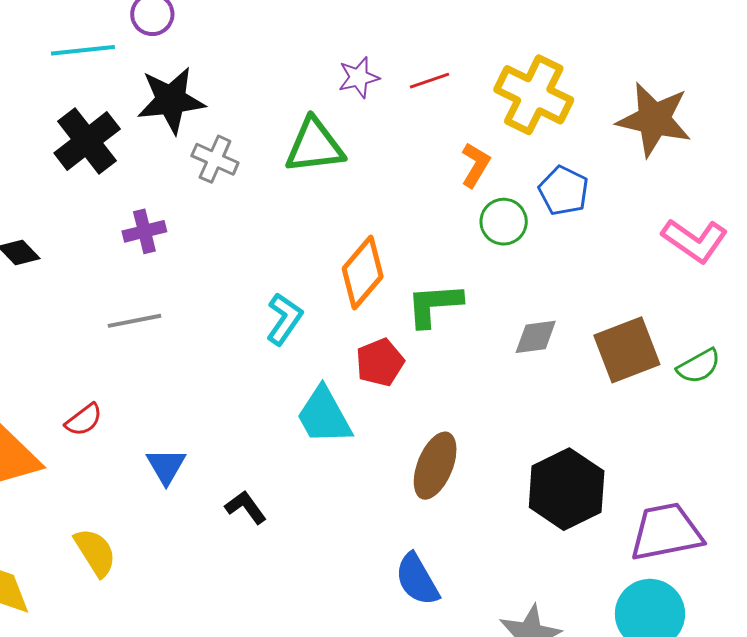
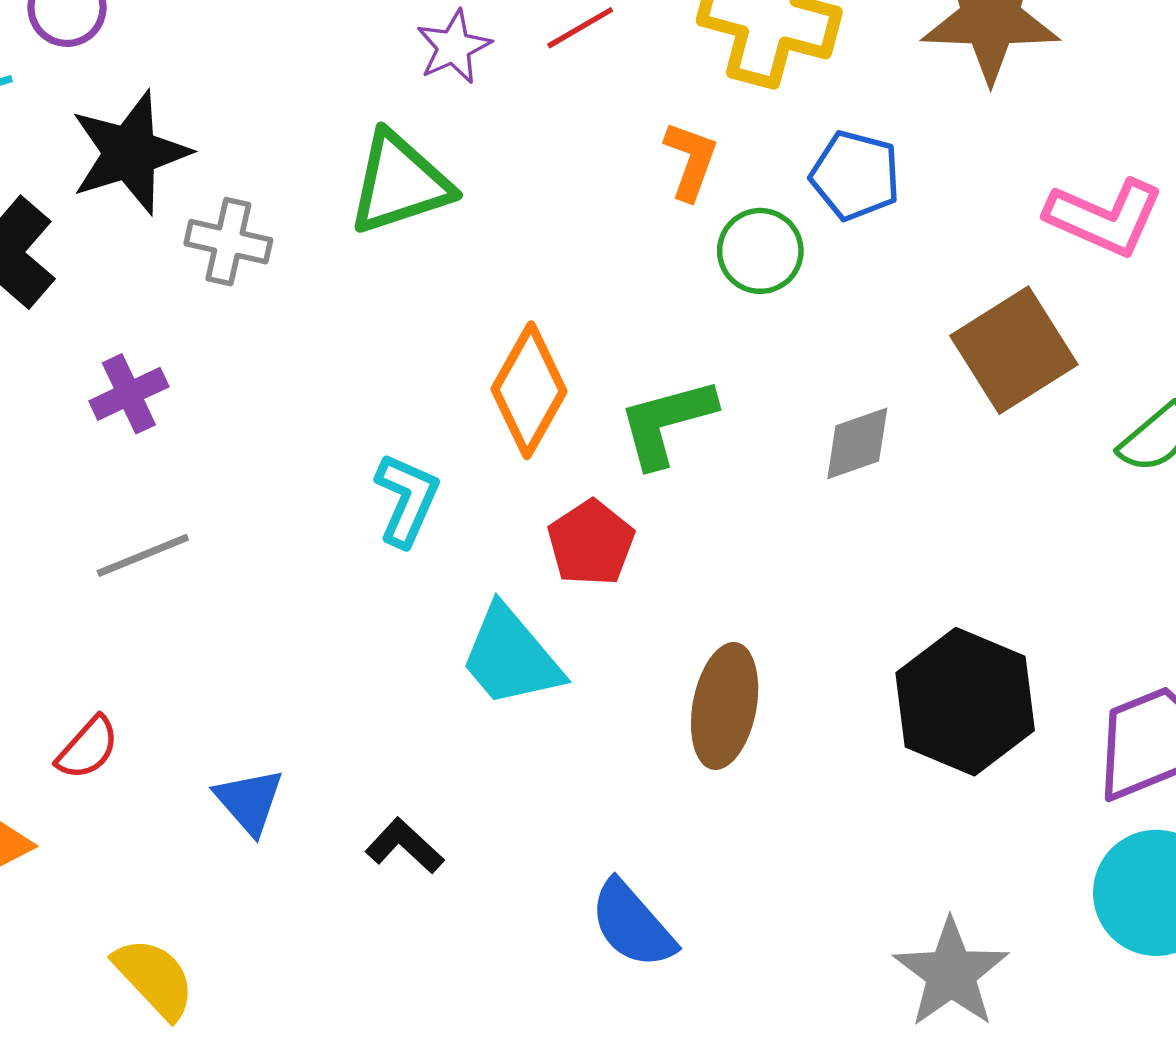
brown square: (627, 350) -> (1014, 350), moved
blue semicircle: (417, 579) -> (632, 924), moved

